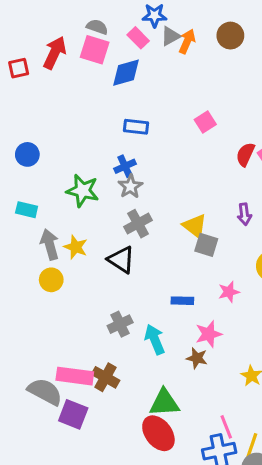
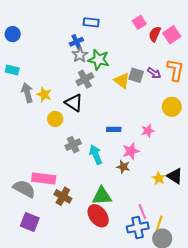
pink square: (205, 122) -> (139, 22), moved
blue rectangle: (136, 127) -> (91, 22), moved
green star: (83, 191) -> (99, 60), moved
purple arrow: (244, 214) -> (154, 73), turned -48
gray square: (206, 245) -> (136, 75), moved
yellow circle: (51, 280) -> (55, 119), moved
pink star: (229, 292) -> (148, 131), moved
brown cross: (105, 377) -> (63, 196), moved
purple square: (73, 414) -> (30, 222), moved

